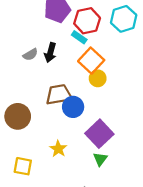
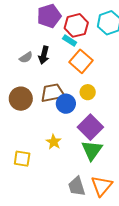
yellow circle: (98, 78) -> (88, 92), moved
brown circle: (18, 116) -> (21, 99), moved
green triangle: (100, 159) -> (92, 150), size x1.6

